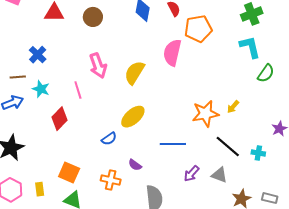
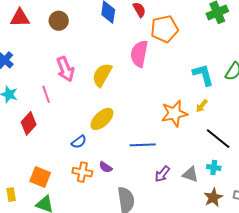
cyan L-shape: (250, 47) -> (203, 75), moved
black line: (228, 146) -> (218, 139), moved
cyan cross: (258, 153) -> (214, 167), moved
orange cross: (111, 180) -> (82, 172), moved

